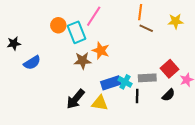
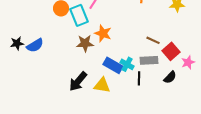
brown line: (146, 28) -> (153, 40), moved
black star: (14, 43) -> (17, 43), moved
blue rectangle: (111, 83) -> (113, 65), turned 48

